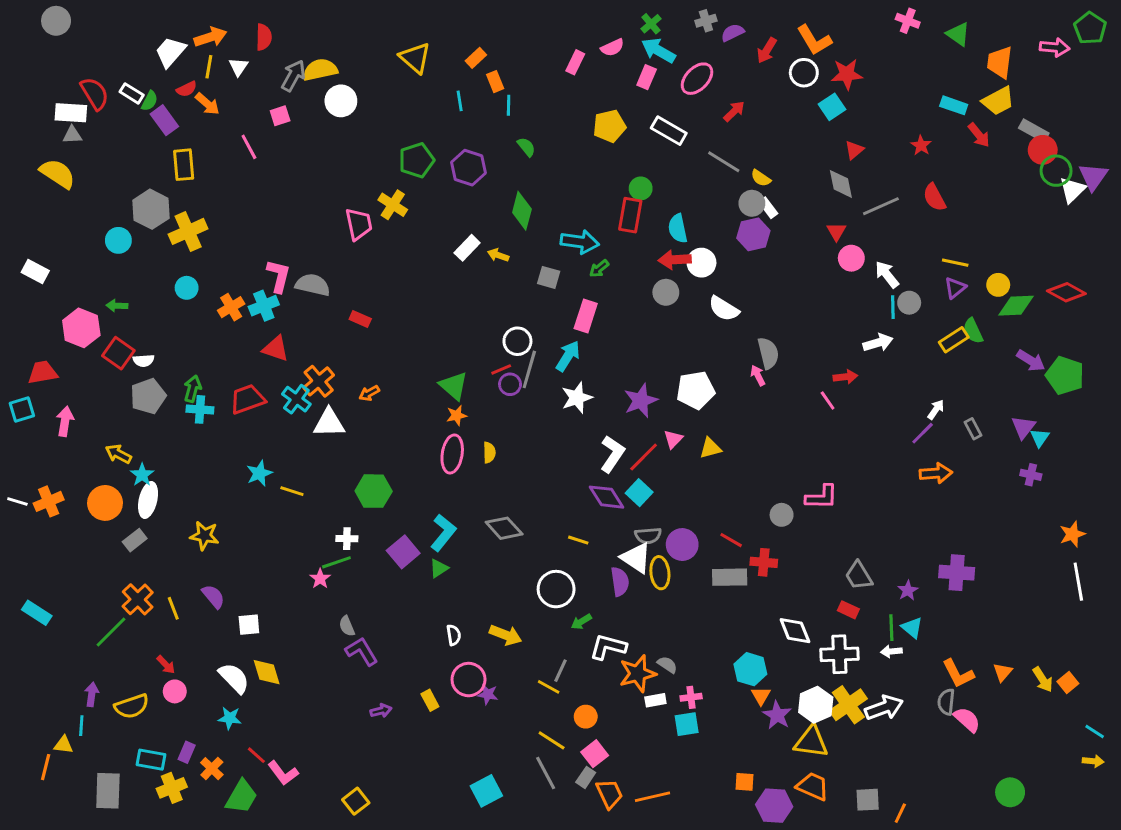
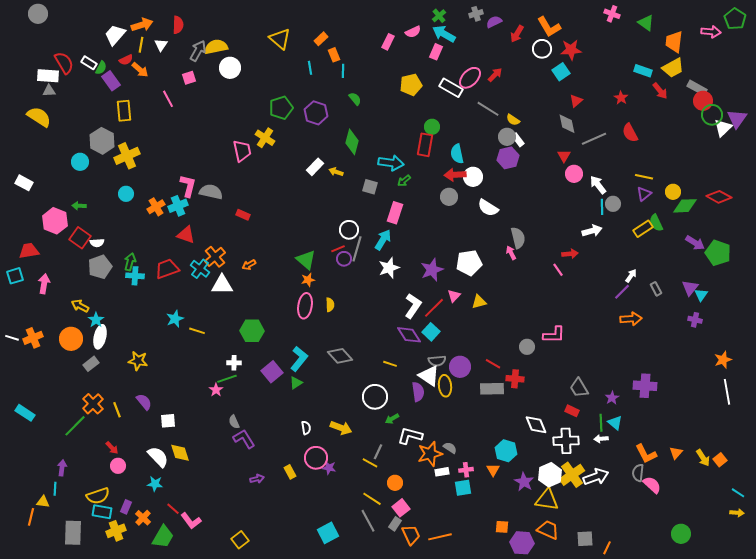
pink ellipse: (697, 79) -> (470, 78), moved
orange triangle: (761, 696) -> (493, 470), moved
yellow semicircle: (132, 706) -> (98, 496), moved

